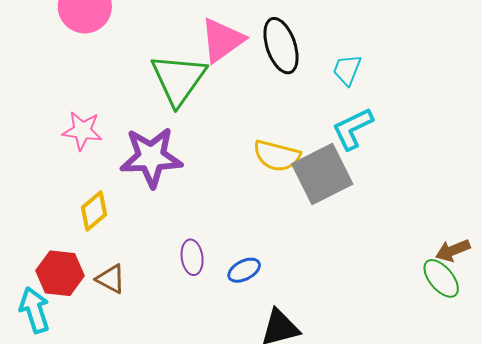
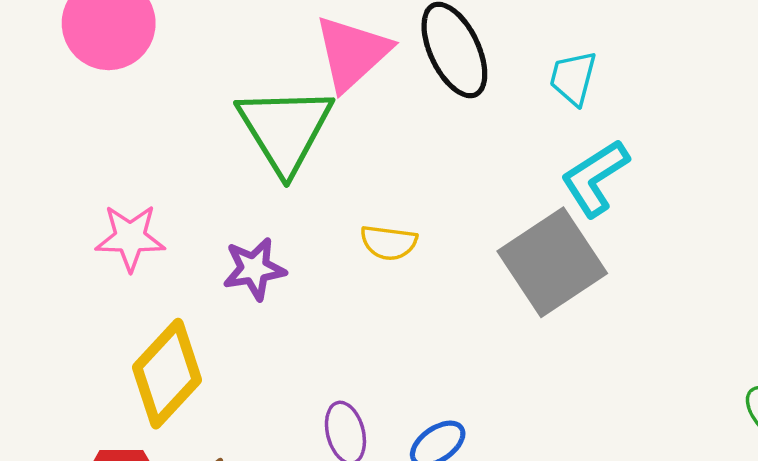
yellow semicircle: (277, 156) -> (389, 243), moved, size x0.7
purple star: (151, 157) -> (254, 269), size x0.6
yellow diamond: (94, 211) -> (167, 374), size x1.5

